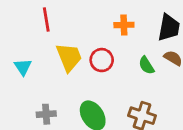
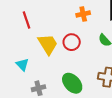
cyan triangle: (23, 67) -> (22, 64), moved

